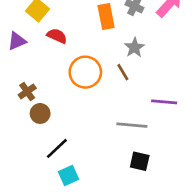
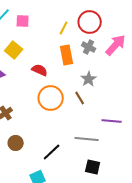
red semicircle: (57, 36) -> (40, 70), moved
brown circle: (40, 113) -> (16, 143), moved
black line: (57, 148) -> (52, 152), moved

